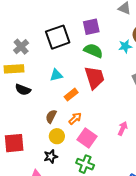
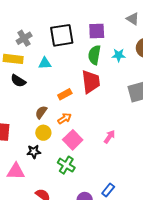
cyan star: (125, 46) -> (119, 55), moved
green semicircle: (93, 51) -> (94, 55), turned -114
cyan triangle: (56, 75) -> (45, 63), moved

